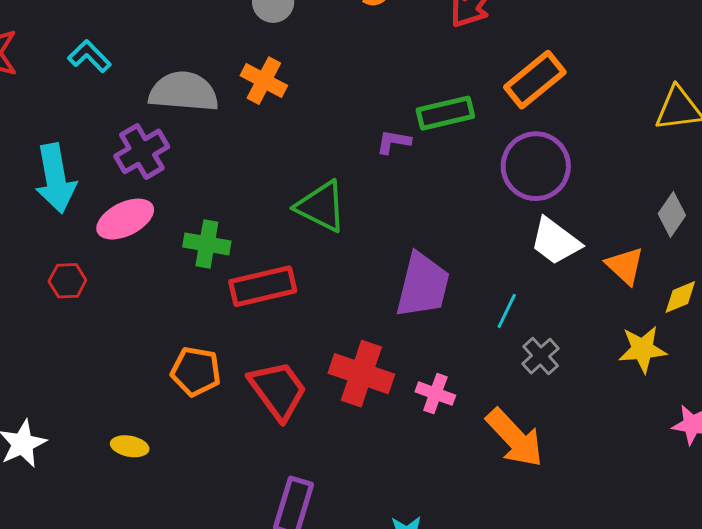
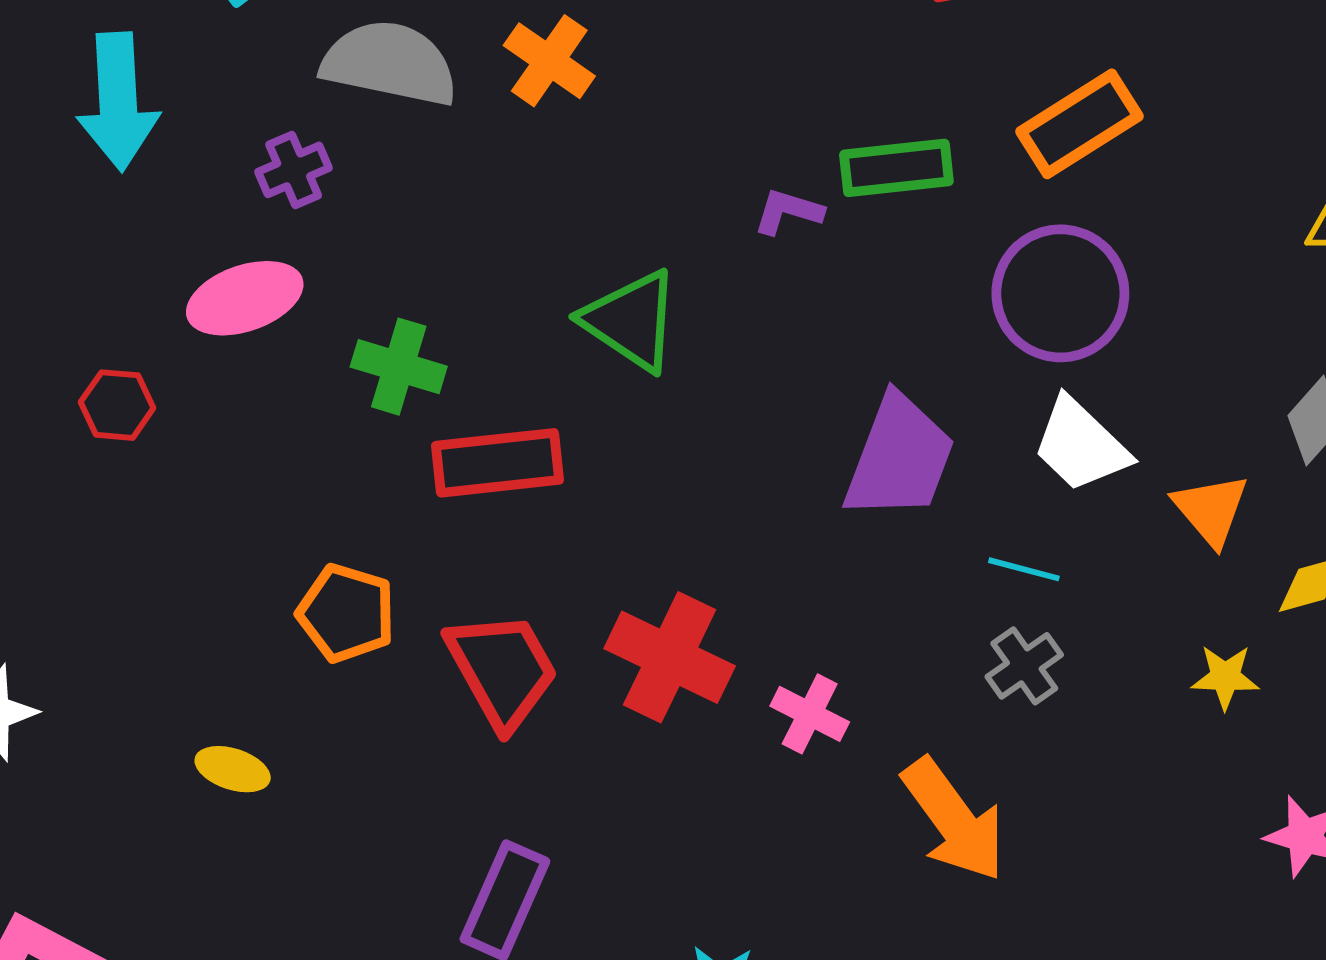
purple cross: (142, 151) -> (294, 170), size x0.7
cyan arrow: (56, 178) -> (118, 102), moved
purple trapezoid: (423, 285) -> (899, 457), moved
cyan line: (507, 311) -> (1024, 569), moved, turned 72
yellow star: (643, 349) -> (1225, 677), size x0.7
yellow ellipse: (130, 446) -> (233, 769), moved

